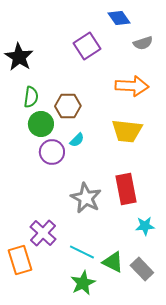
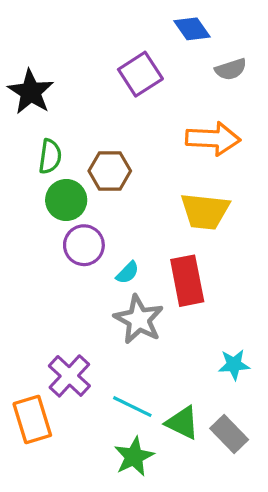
cyan semicircle: (77, 140) -> (127, 273), moved
red rectangle: (126, 189) -> (187, 281), moved

